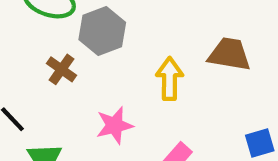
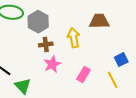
brown cross: (62, 69) -> (46, 44), moved, turned -32

